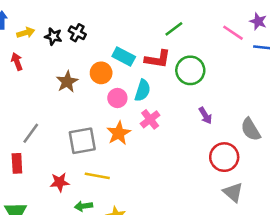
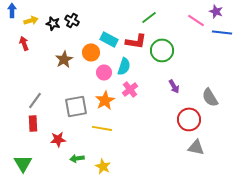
red rectangle: (17, 163) -> (33, 123), moved
yellow line: (97, 176) -> (102, 128), moved
gray triangle: (233, 192) -> (196, 147), turned -30

